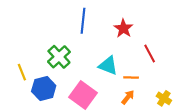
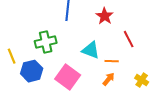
green cross: (59, 57) -> (46, 42), turned 30

